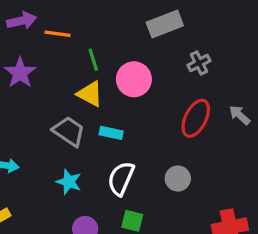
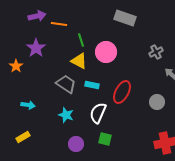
gray rectangle: (165, 24) -> (125, 18), turned 40
gray cross: (199, 63) -> (156, 52), moved
red ellipse: (196, 118) -> (122, 92), moved
gray circle: (178, 179) -> (157, 102), moved

